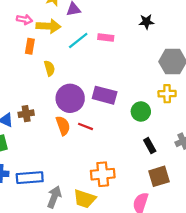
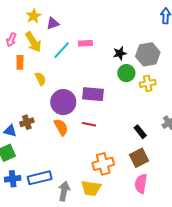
pink arrow: (24, 19) -> (11, 40), turned 112
black star: (146, 22) -> (120, 53), moved
yellow arrow: (48, 26) -> (33, 42), turned 65
green circle: (141, 112) -> (126, 73), moved
red line: (86, 126) -> (89, 124), moved
brown square: (159, 176) -> (139, 158), moved

